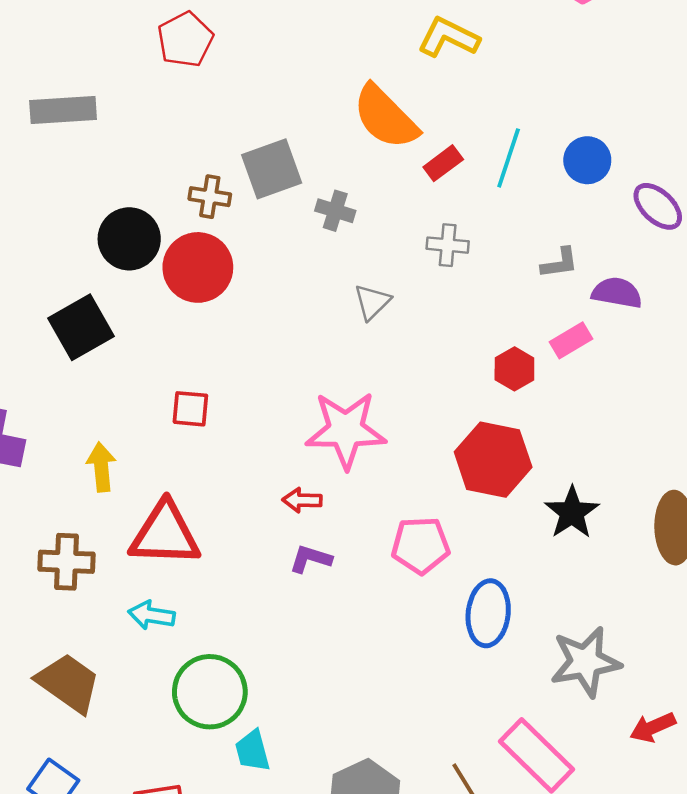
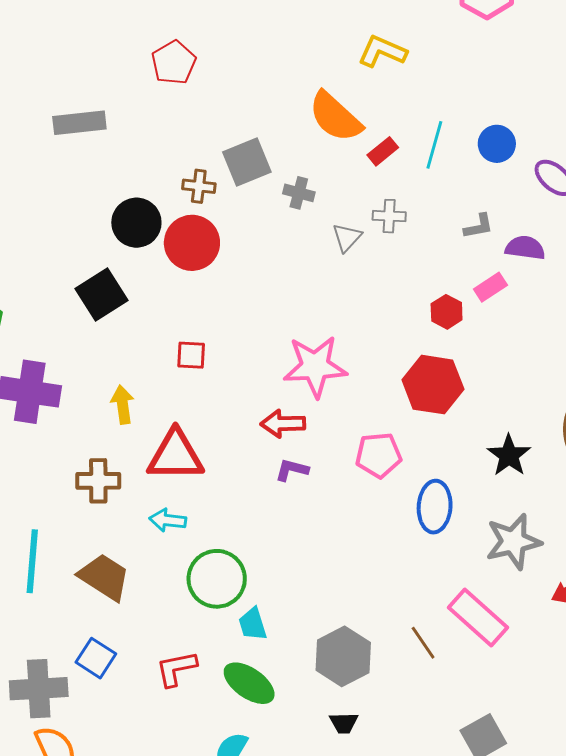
gray triangle: (372, 302) -> (347, 237), moved
red arrow: (302, 500) -> (283, 424), size x1.4
black star: (572, 513) -> (509, 455), moved

